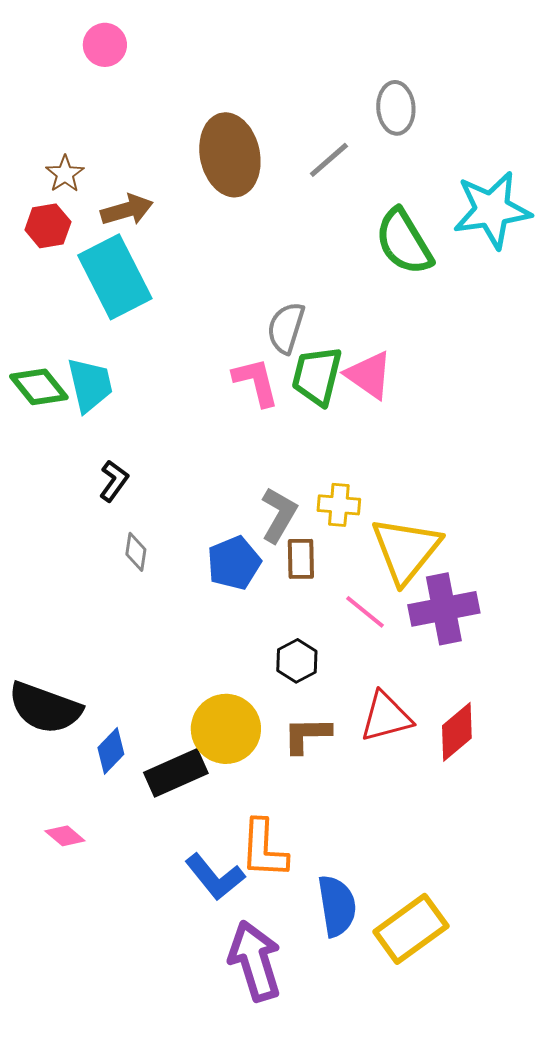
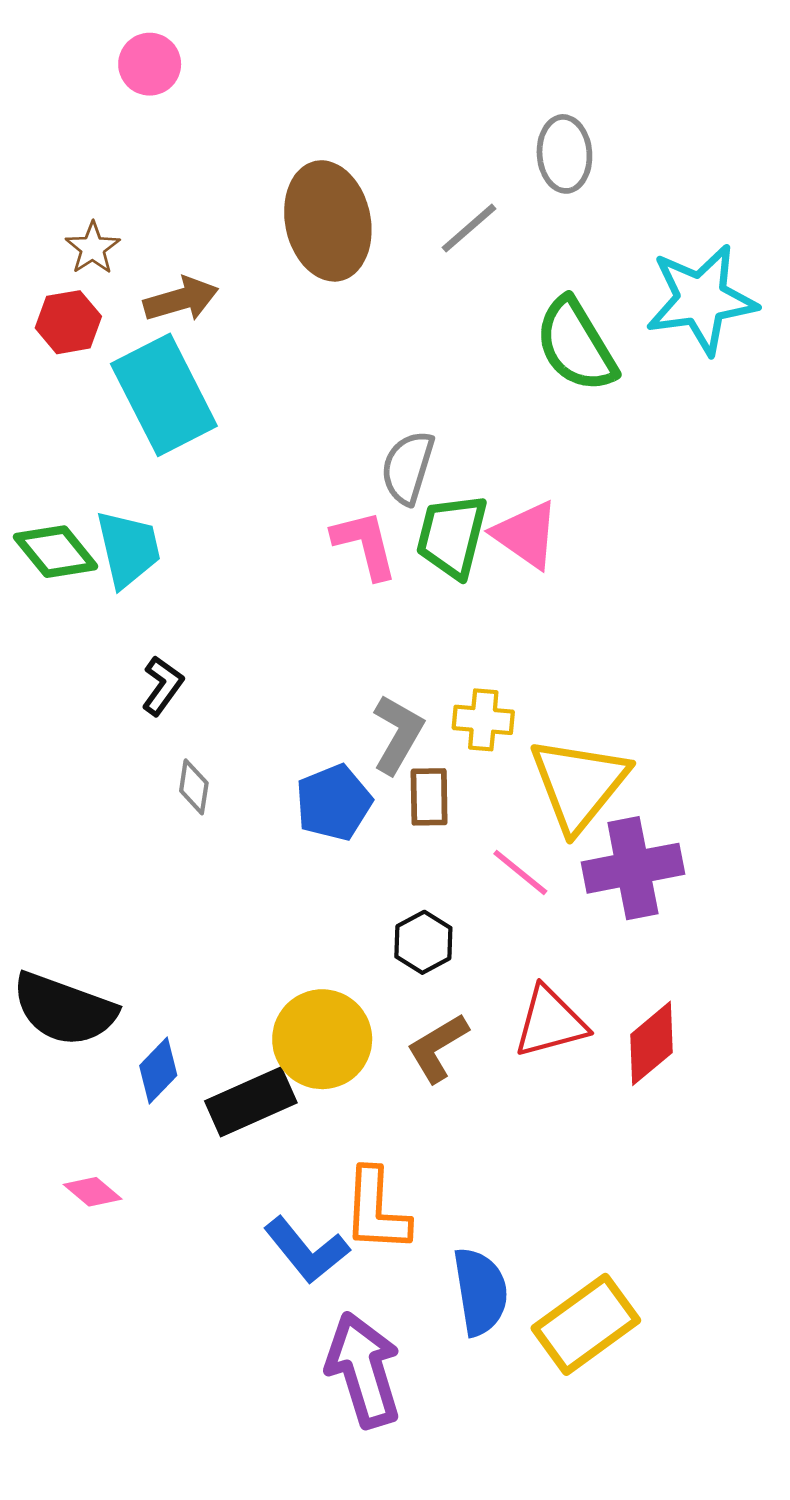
brown L-shape: (307, 735) -> (438, 1048), turned -30

